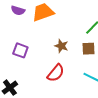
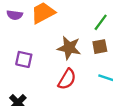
brown star: (61, 46) -> (69, 48), size x1.5

